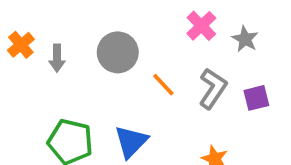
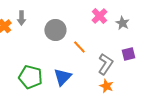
gray arrow: (57, 58) -> (21, 18), moved
gray L-shape: (213, 88) -> (105, 64), moved

